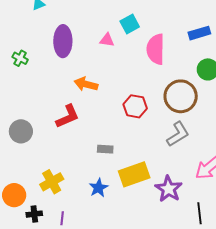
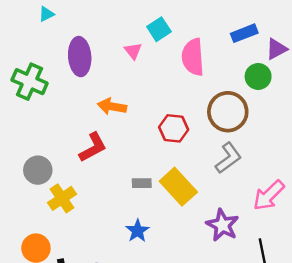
pink triangle: (107, 40) -> (133, 51), turned 49
green cross: (20, 58) -> (30, 82), size x1.8
yellow rectangle: (134, 174) -> (178, 187), moved, turned 72
yellow cross: (52, 182) -> (62, 198), moved

